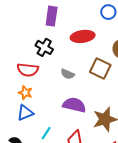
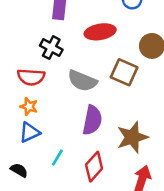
gray semicircle: (68, 74) -> (82, 81), size x1.6
purple semicircle: (74, 105) -> (92, 120), turned 90

